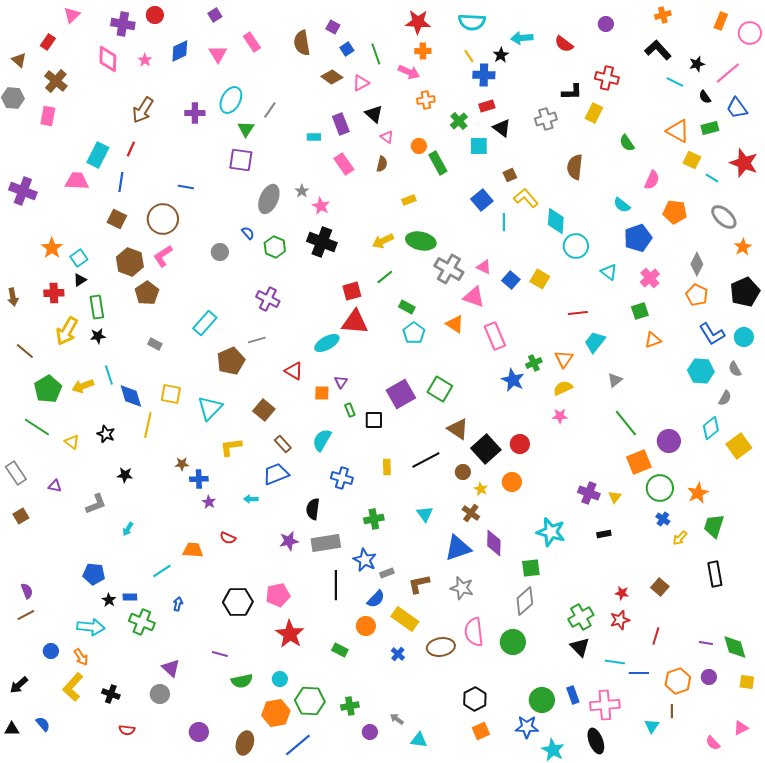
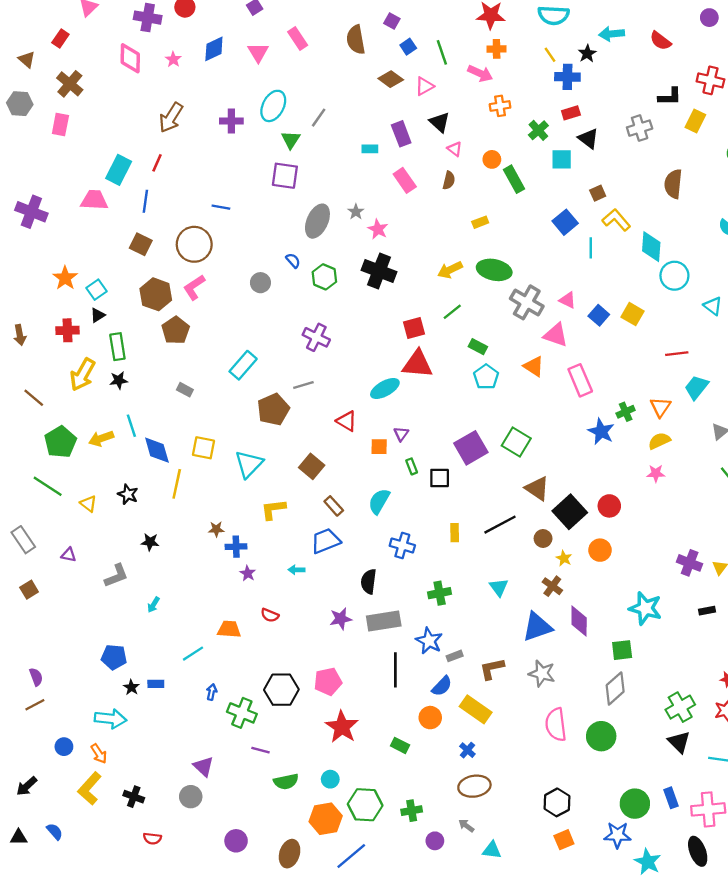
green cross: (142, 622) -> (242, 713), moved
brown ellipse: (441, 647) -> (474, 786), moved

